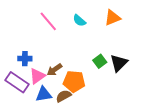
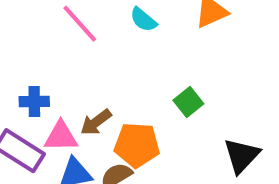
black triangle: (119, 63) -> (242, 156), moved
pink triangle: (37, 76) -> (61, 136), turned 36

